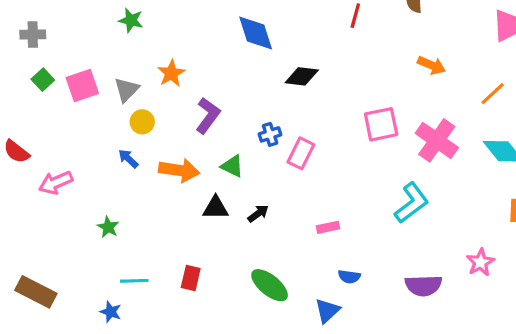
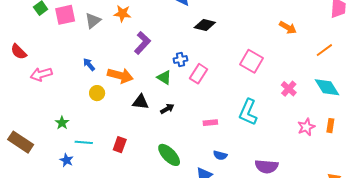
orange star: (171, 73) -> (122, 14), turned 30
yellow circle: (142, 122) -> (97, 93), moved
pink square: (381, 124) -> (251, 61), turned 35
pink cross: (437, 140) -> (289, 89), moved, size x0.6
green triangle: (232, 166) -> (164, 77), moved
cyan L-shape: (412, 203) -> (248, 112), moved, turned 144
green star: (108, 227) -> (62, 123), moved
pink star: (480, 262) -> (306, 127), moved

